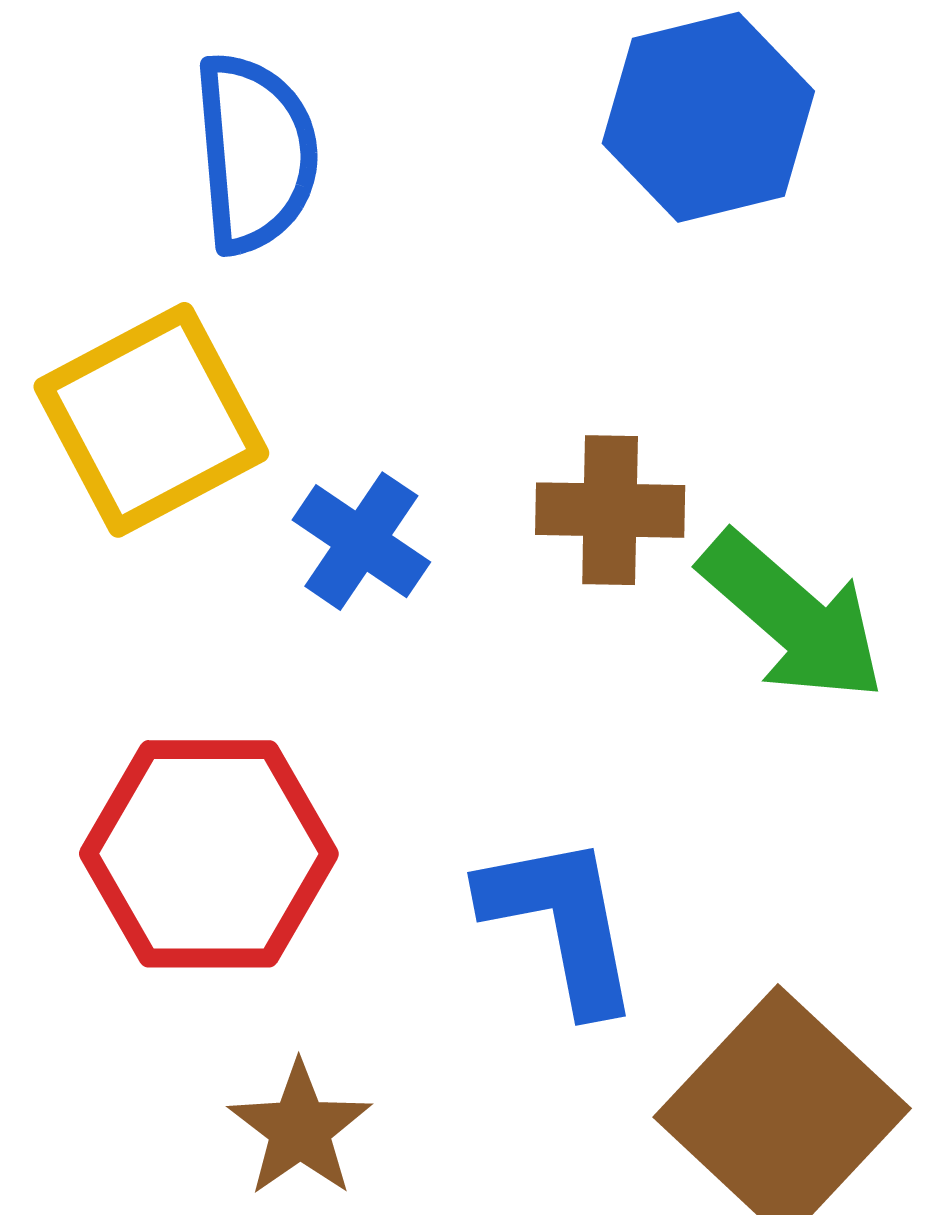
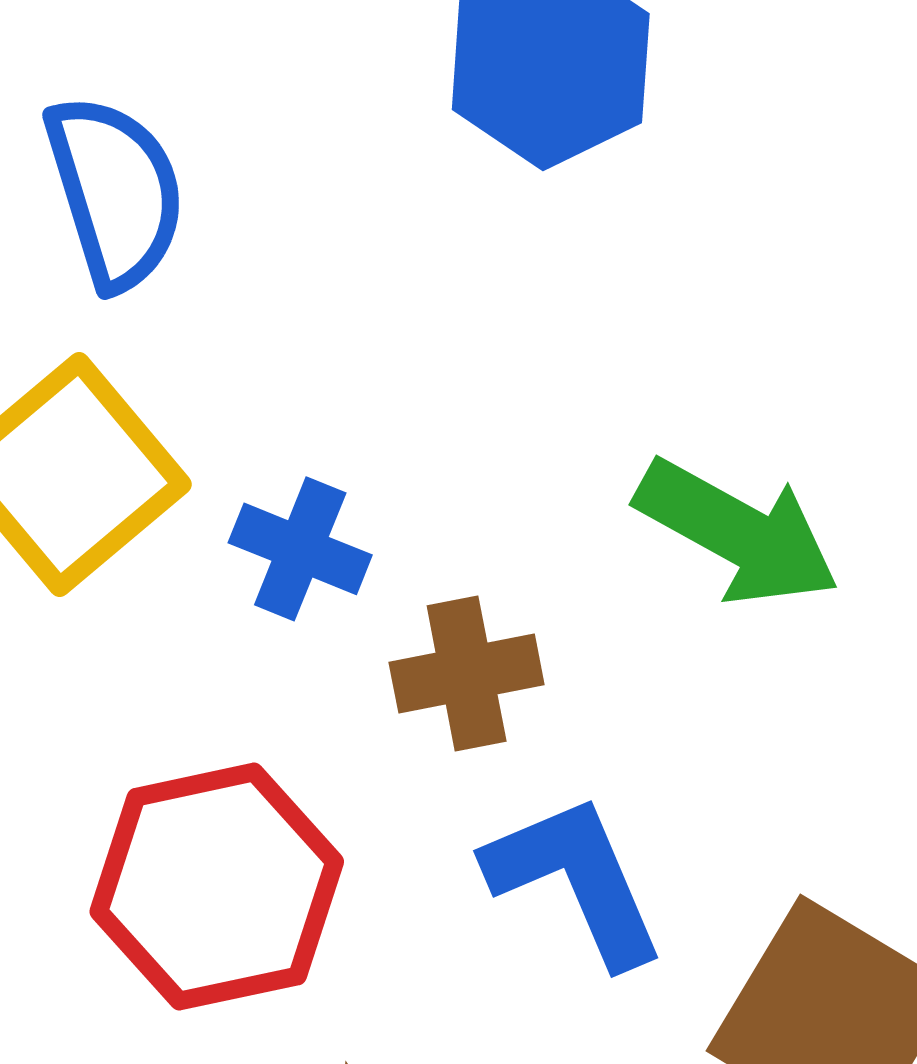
brown cross: (610, 510) -> (467, 674), moved

